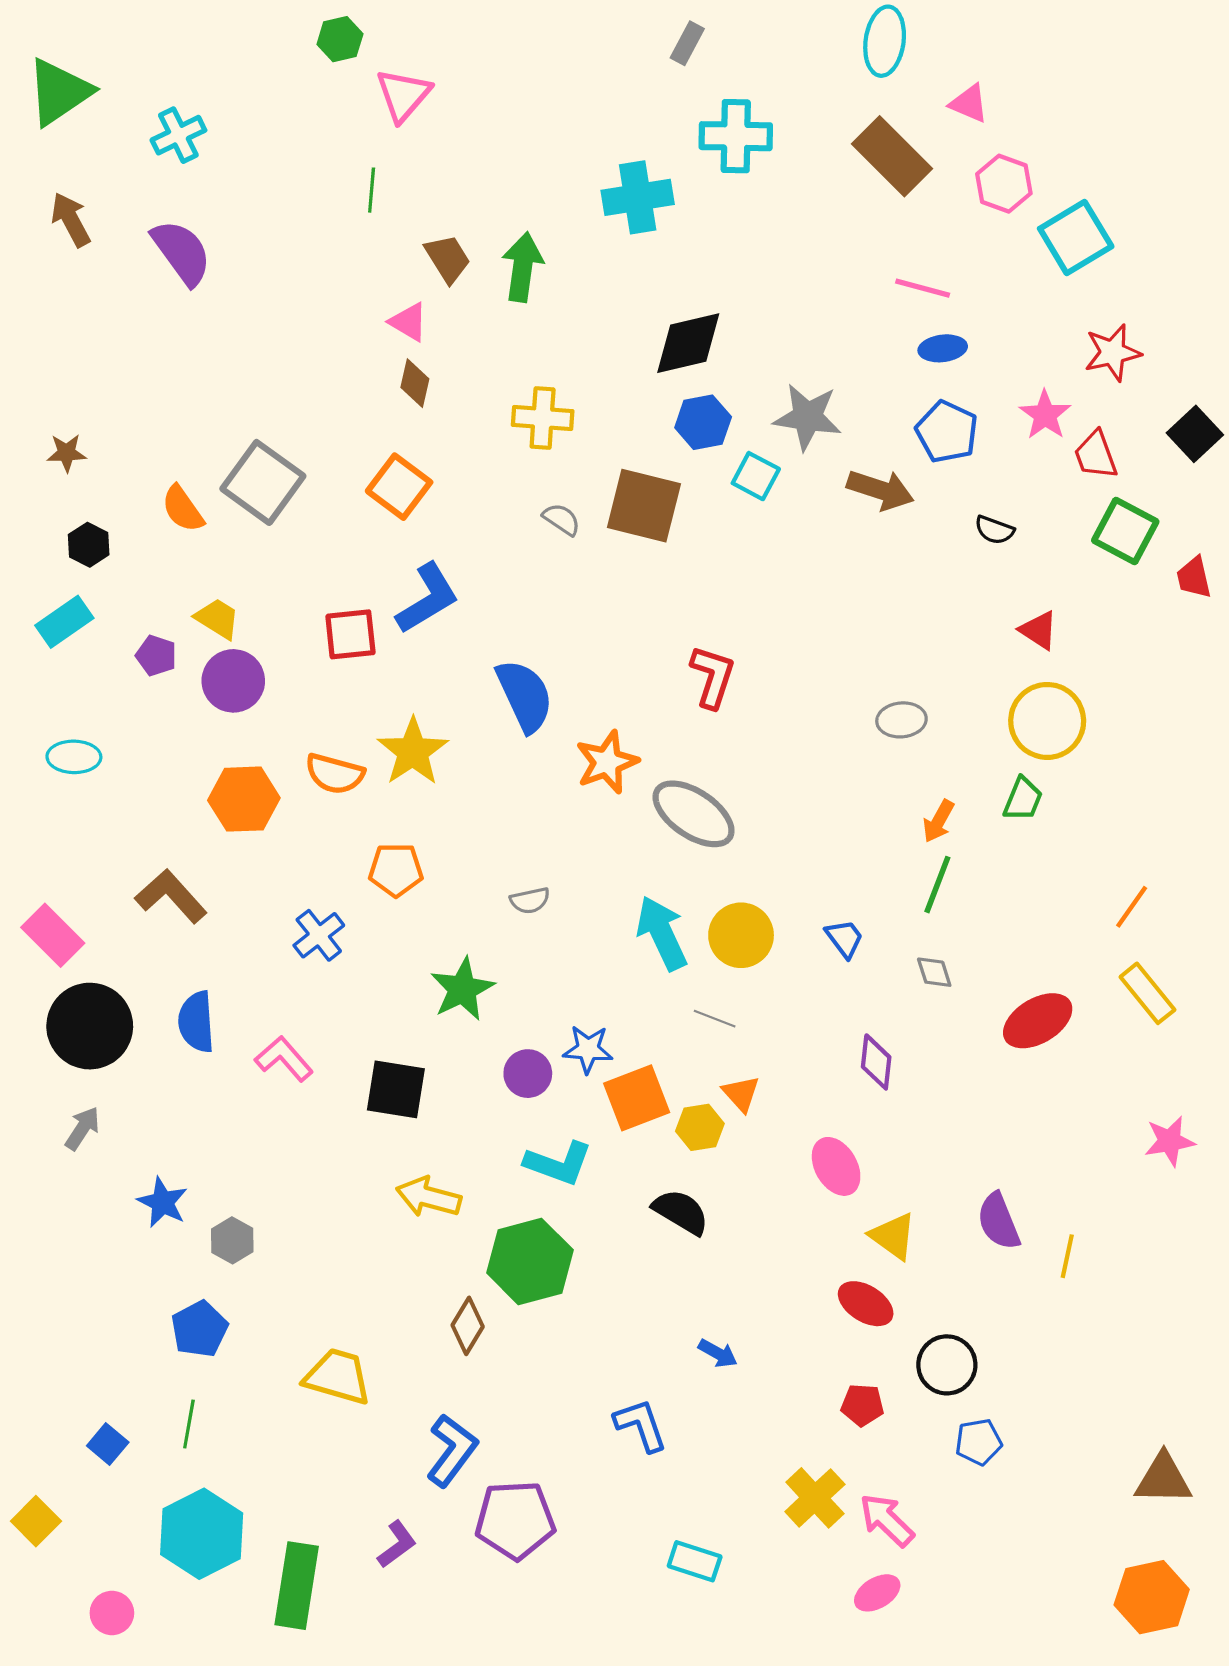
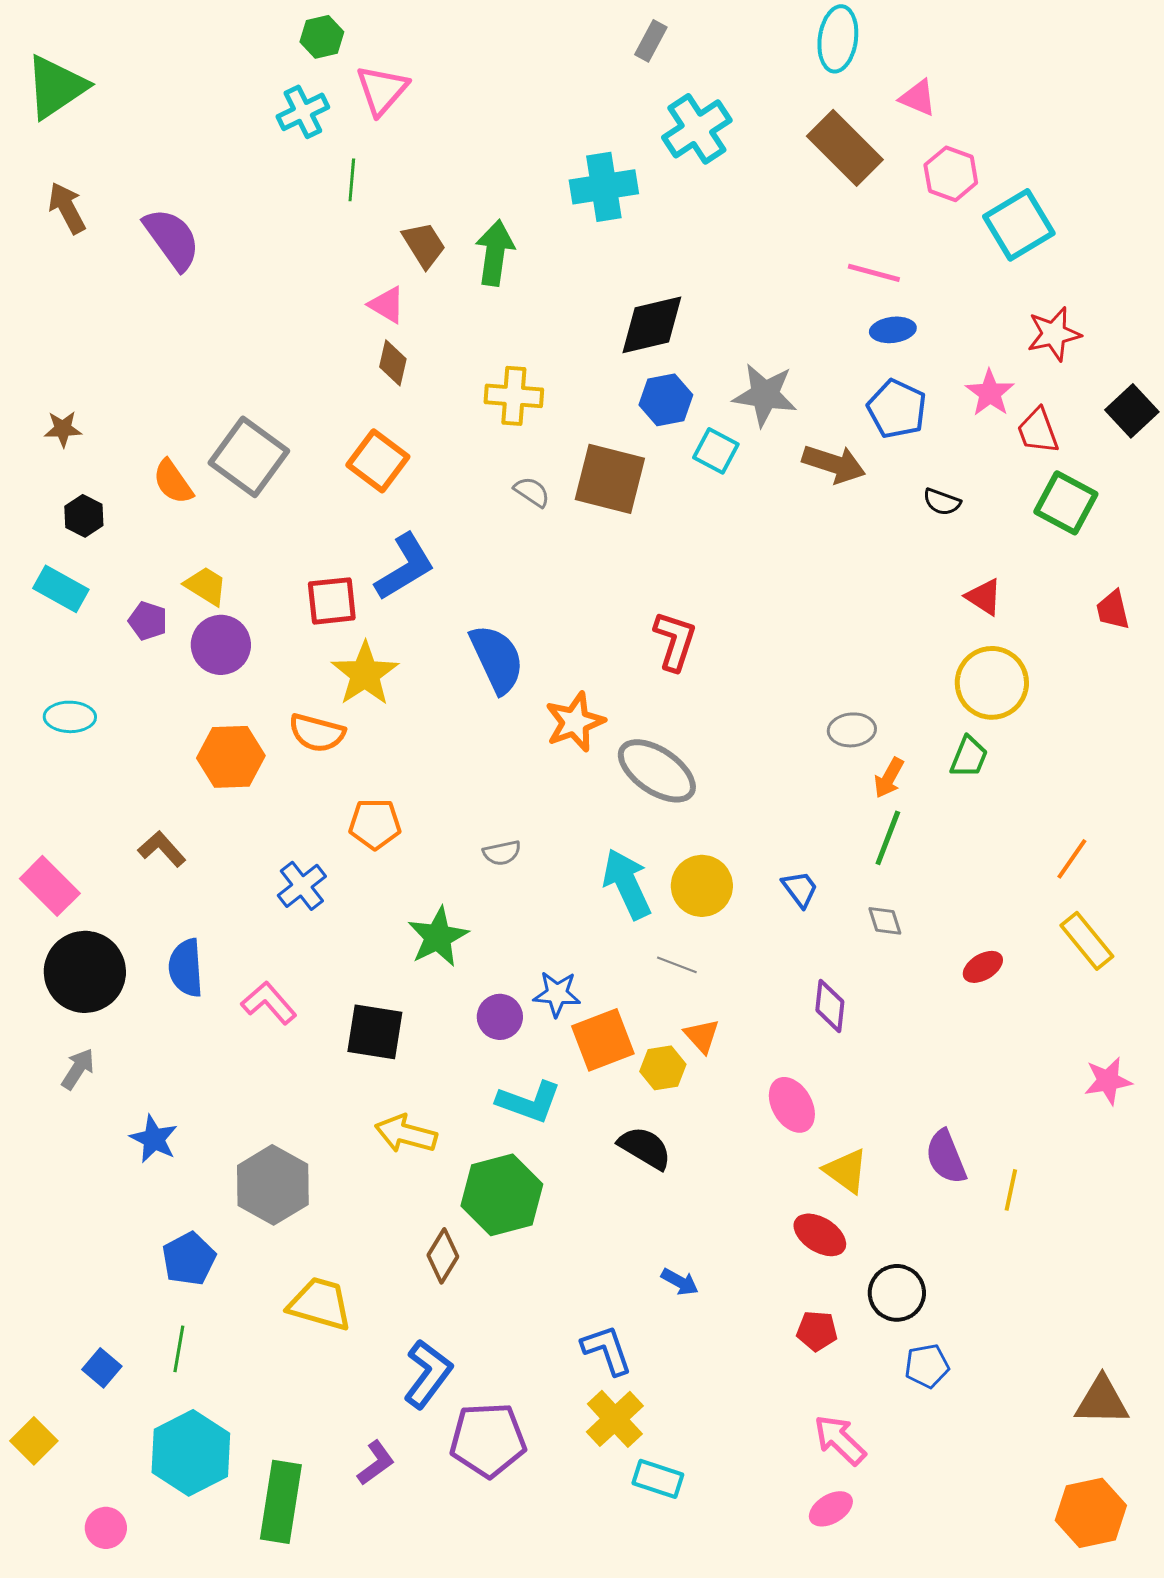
cyan cross: (178, 135) -> (303, 112), moved
cyan cross: (736, 136) -> (697, 129), turned -34
red trapezoid: (1194, 577) -> (1113, 610), moved
cyan rectangle: (64, 622) -> (61, 589), turned 64
gray ellipse: (901, 720) -> (852, 730), moved
yellow star: (413, 752) -> (365, 674), moved
brown L-shape: (171, 896) -> (162, 849), size x0.7
red ellipse: (1038, 1021) -> (983, 967), size x0.6
gray hexagon: (232, 1240) -> (273, 1185), moved, size x1.8
yellow cross: (815, 1498) -> (615, 1419), moved

